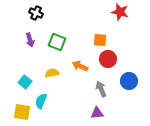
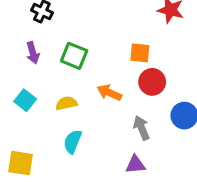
cyan square: (25, 82) -> (25, 100), moved
cyan semicircle: (41, 101) -> (73, 142), moved

